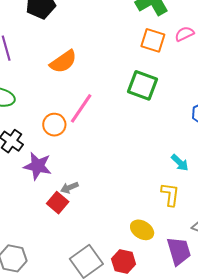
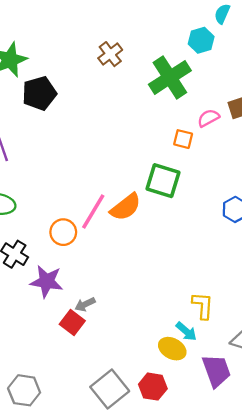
orange square: (153, 40) -> (183, 139), moved, size x0.7
orange semicircle: (63, 62) -> (126, 207), moved
cyan arrow: (180, 163) -> (186, 331), moved

